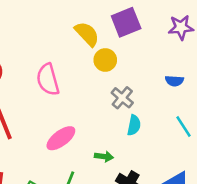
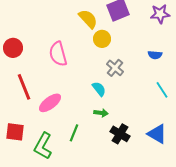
cyan semicircle: (134, 125) -> (99, 89), moved, turned -49
pink ellipse: (61, 138) -> (50, 103), moved

